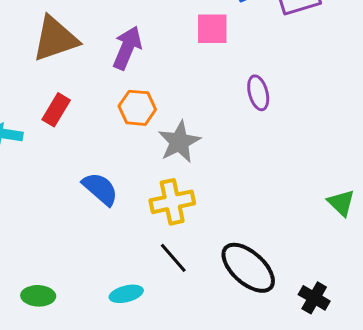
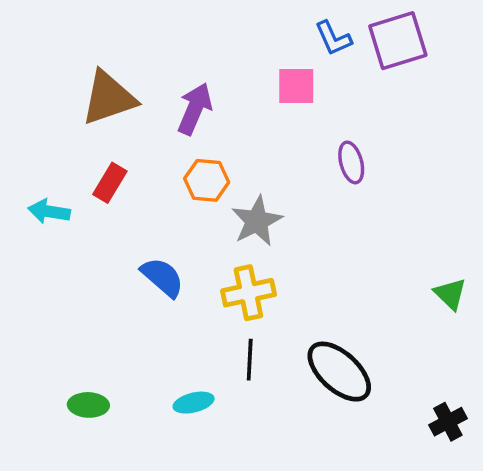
black line: (173, 258) -> (250, 360), turned 44
black cross: (314, 298) -> (448, 422), moved, turned 32

